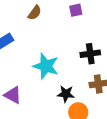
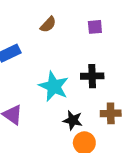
black cross: (90, 54) -> (92, 76), moved

